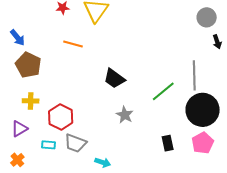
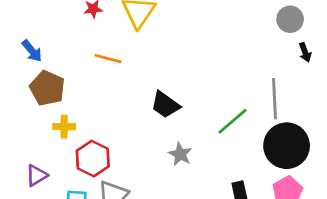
yellow cross: (31, 101) -> (64, 127), moved

